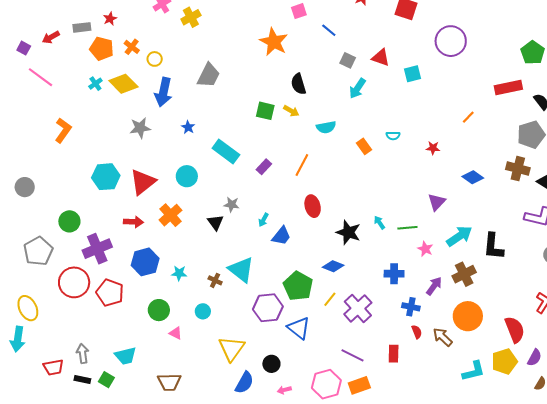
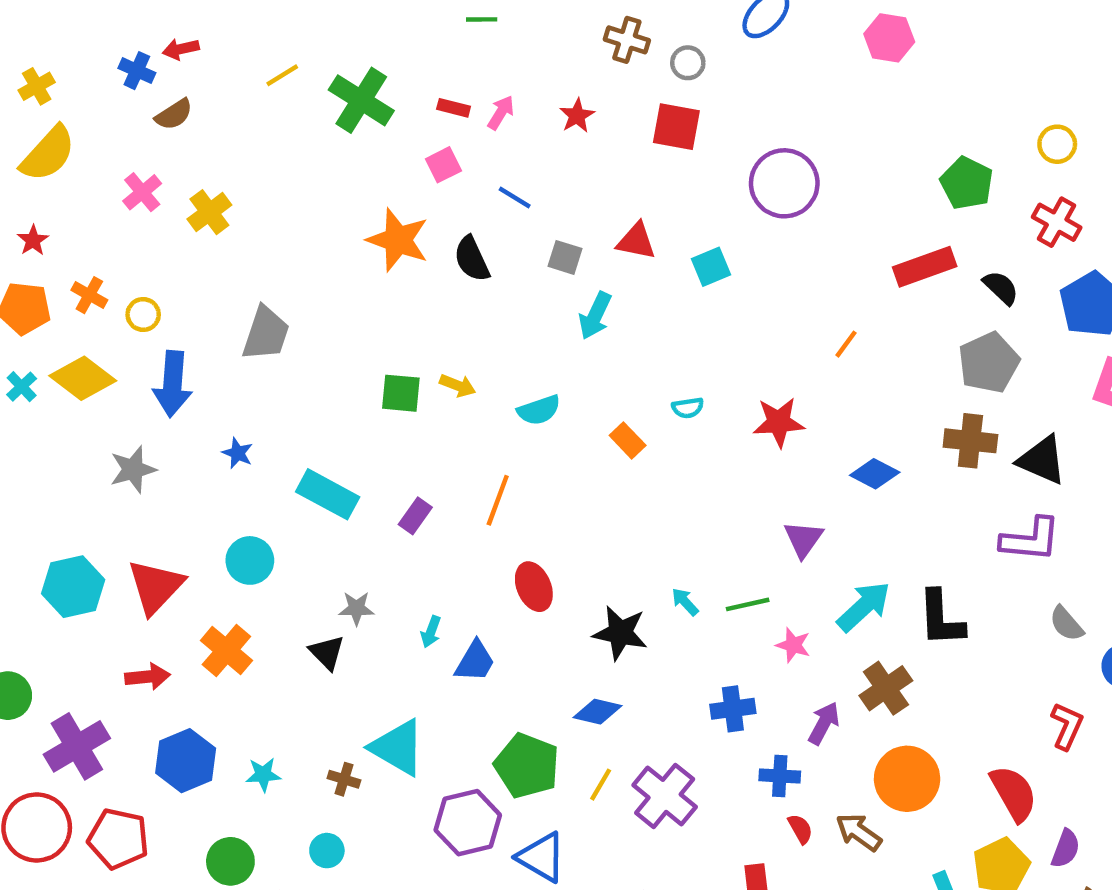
black semicircle: (298, 84) -> (472, 259), moved
red star: (433, 148) -> (779, 422), size x1.6

